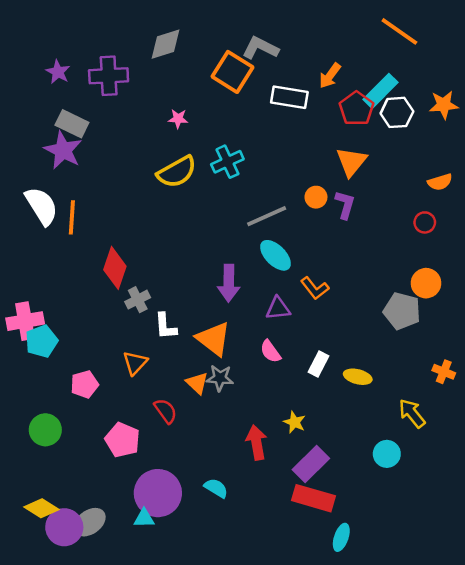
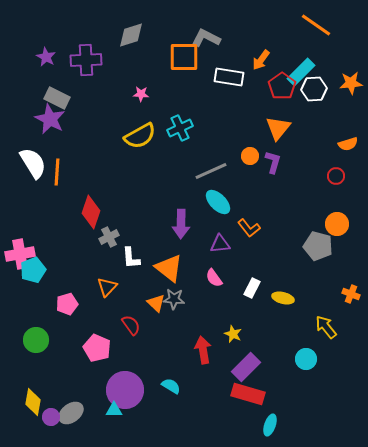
orange square: (232, 72) -> (184, 57), turned -32
yellow diamond: (42, 508) -> (33, 402), turned 68
purple circle: (64, 527) -> (51, 417), size x0.6

